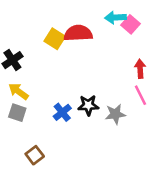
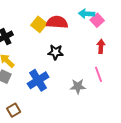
red arrow: (140, 69) -> (101, 46), moved
black star: (88, 105) -> (56, 52), moved
blue cross: (62, 112) -> (38, 80), size x1.5

